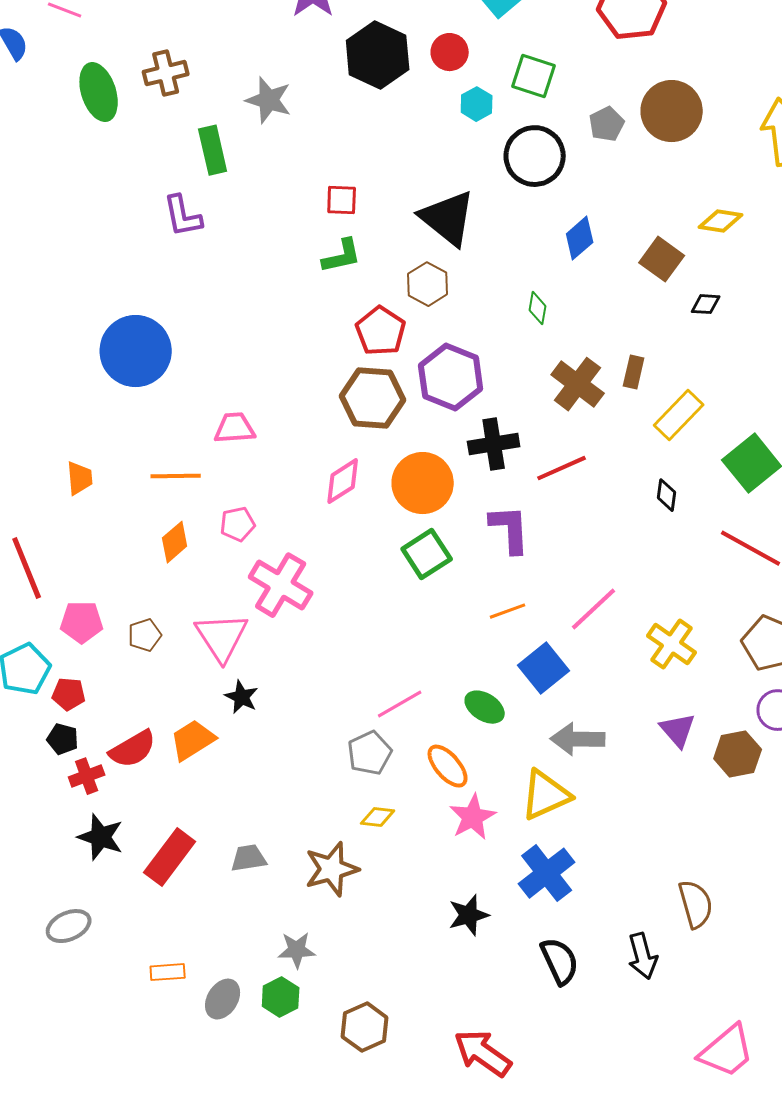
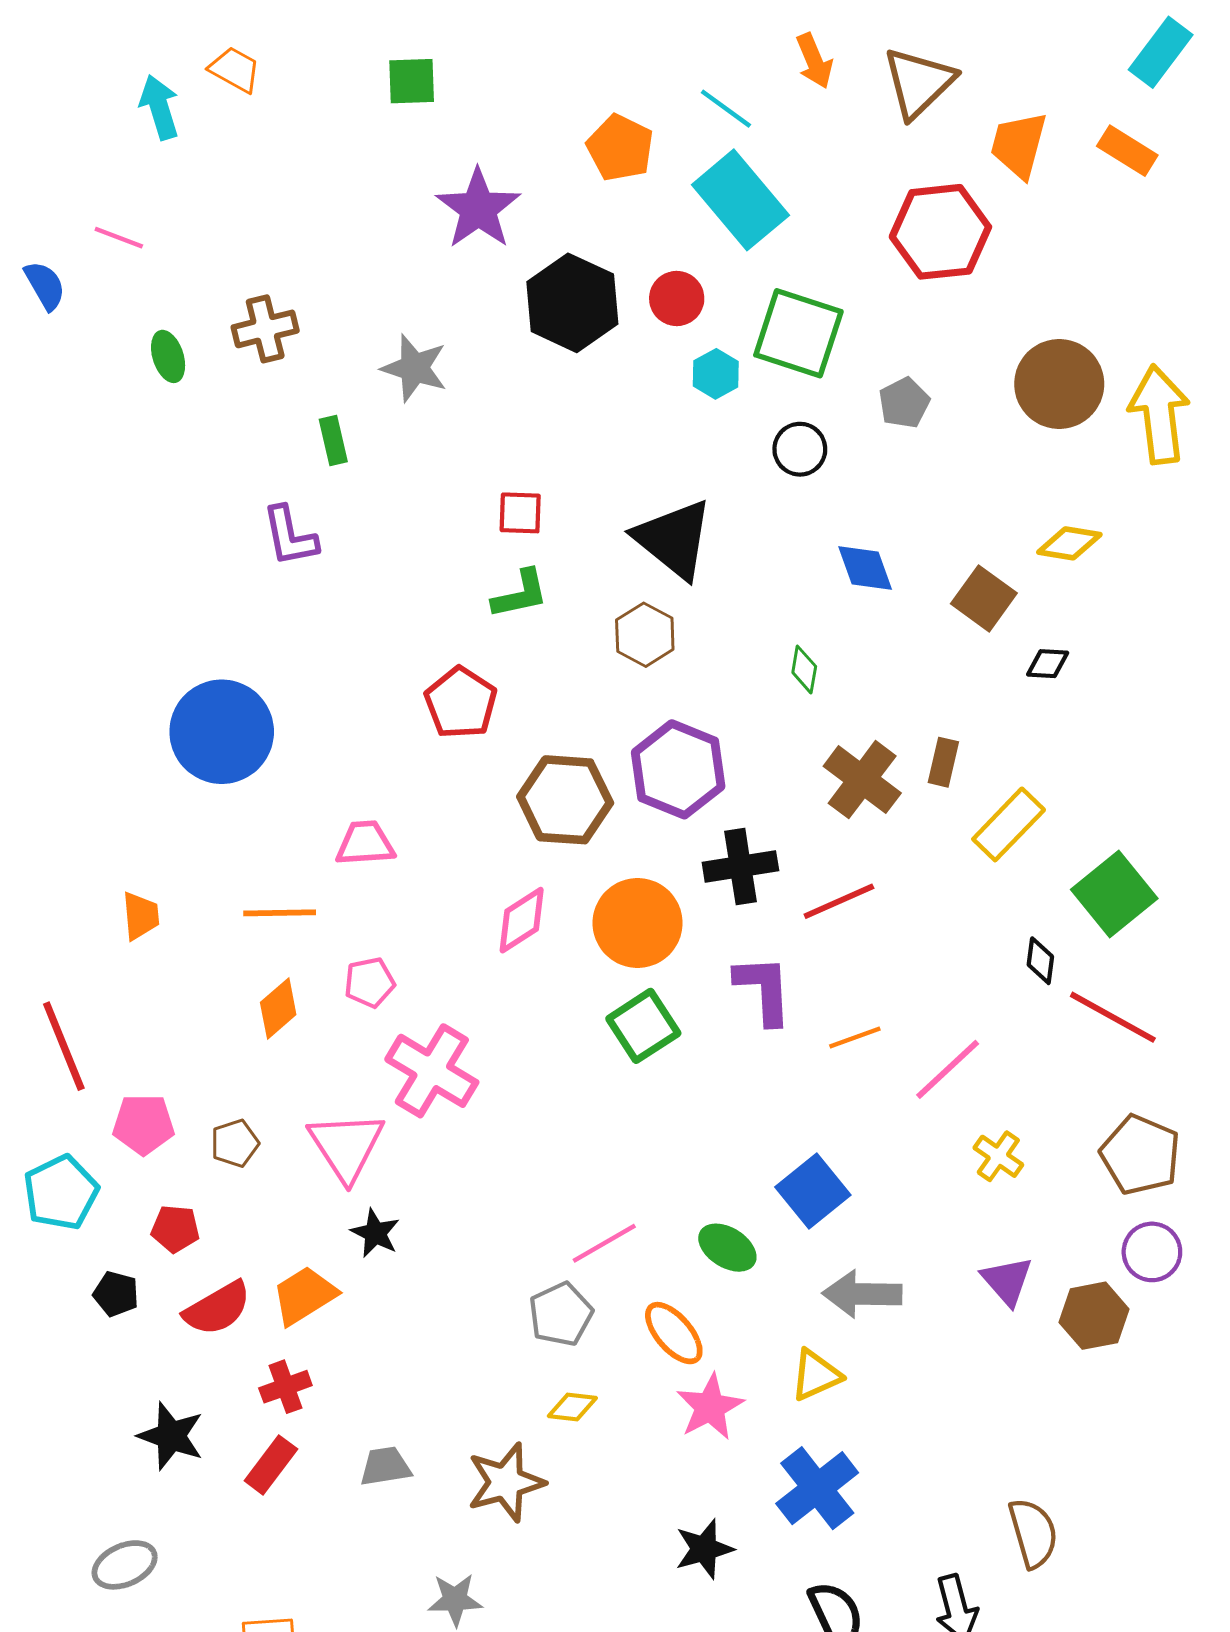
green square: (534, 76) -> (798, 333), size x1.4
green ellipse: (99, 92) -> (168, 356), size x0.6
brown circle: (672, 111) -> (1059, 384), moved
green rectangle: (213, 150) -> (333, 440), size x0.7
black circle: (535, 156) -> (800, 449), size x0.6
blue diamond: (580, 238) -> (865, 568), turned -69
red pentagon: (381, 331) -> (461, 703), moved
black diamond: (667, 495) -> (1040, 961), moved
pink line: (594, 609) -> (948, 1069), moved
orange line: (508, 611) -> (855, 1037), moved
yellow cross: (672, 644) -> (998, 1156), size x0.7
red pentagon: (69, 694) -> (175, 1229), moved
red cross: (87, 776) -> (285, 1387), moved
yellow triangle: (546, 795) -> (816, 1375), size x0.7
red rectangle: (170, 857) -> (271, 1465), size x0.7

